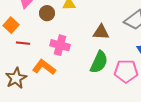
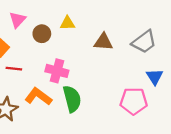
brown triangle: (101, 32) -> (103, 42), moved
green semicircle: (99, 62) -> (72, 99), moved, turned -40

